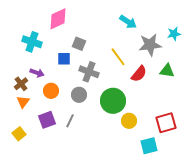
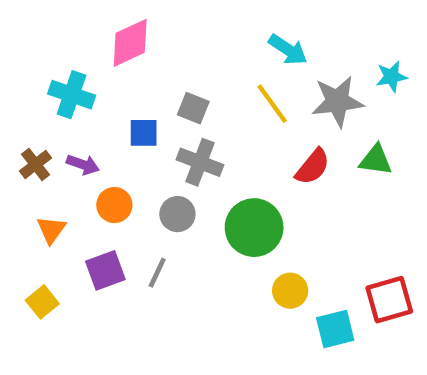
gray square: (79, 44) -> (193, 108), moved
yellow line: (118, 57) -> (272, 104), moved
brown cross: (21, 84) -> (36, 164), moved
yellow circle: (129, 121) -> (290, 291), moved
red square: (166, 123) -> (389, 300), moved

